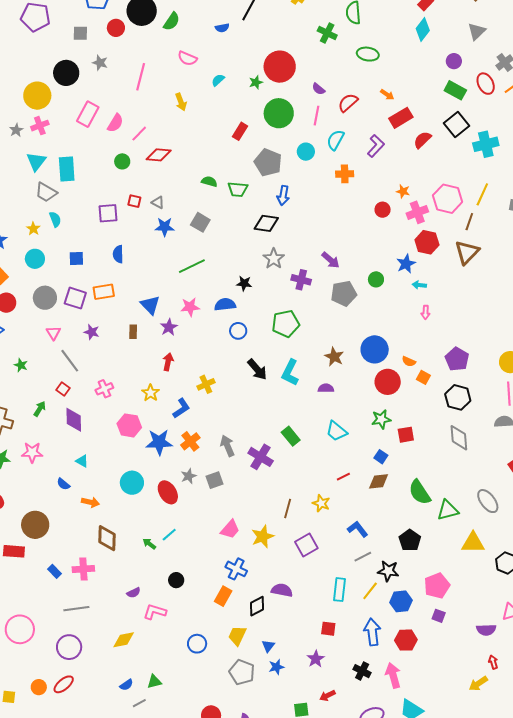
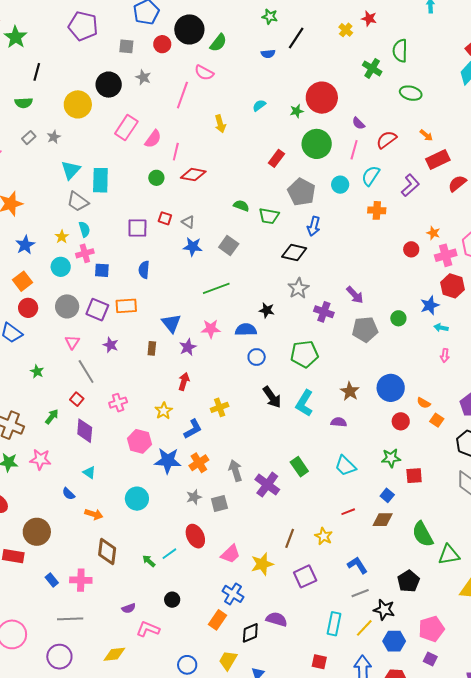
pink semicircle: (187, 58) -> (204, 73), moved
pink cross: (40, 126) -> (85, 253), moved
pink line: (139, 134) -> (176, 152), turned -36
red circle: (388, 382) -> (401, 421), size x0.7
red ellipse: (168, 492) -> (195, 536), moved

